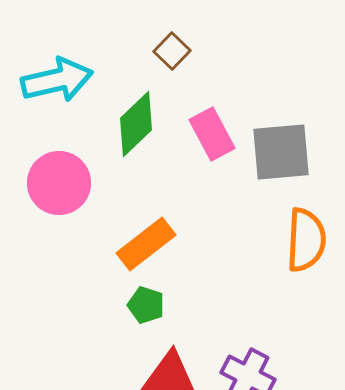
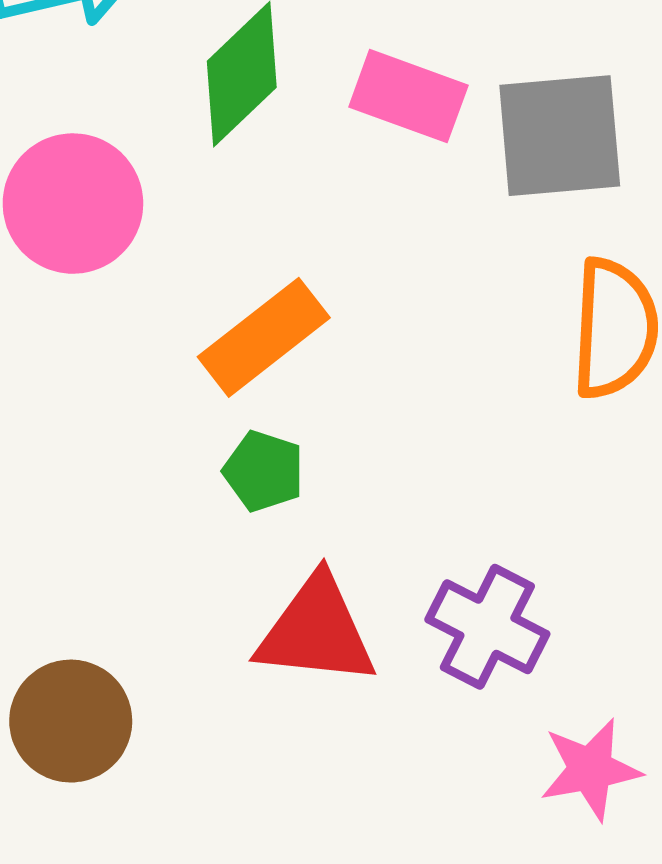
pink rectangle: (212, 134) -> (408, 96), turned -42

